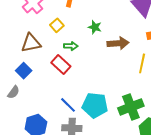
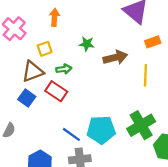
yellow square: (57, 25) -> (45, 49), turned 32
brown triangle: (31, 43) -> (33, 71), moved
blue square: (24, 71) -> (27, 98), moved

